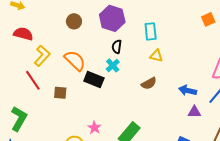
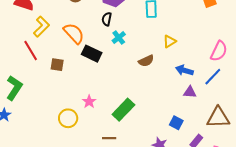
black semicircle: (117, 47) -> (107, 19), moved
yellow triangle: (156, 56) -> (170, 41), moved, turned -48
cyan cross: (113, 65) -> (119, 38), moved

